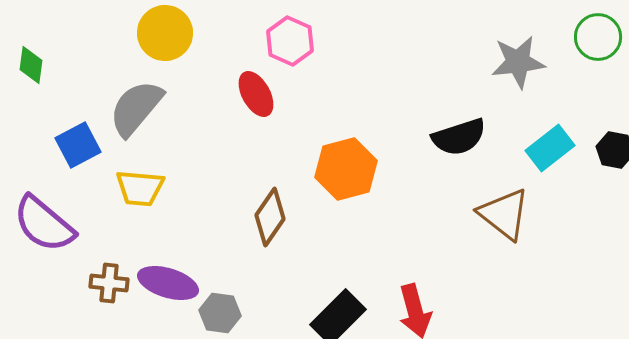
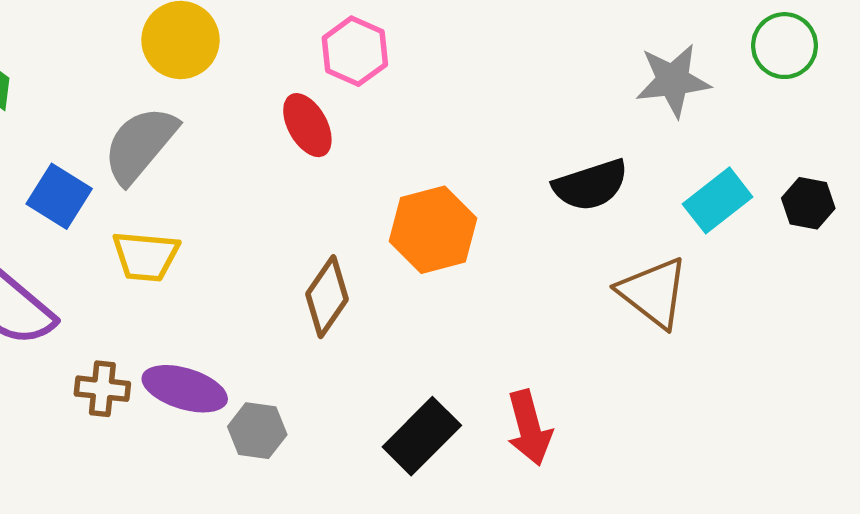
blue square: (78, 145) -> (59, 196), turned -30

